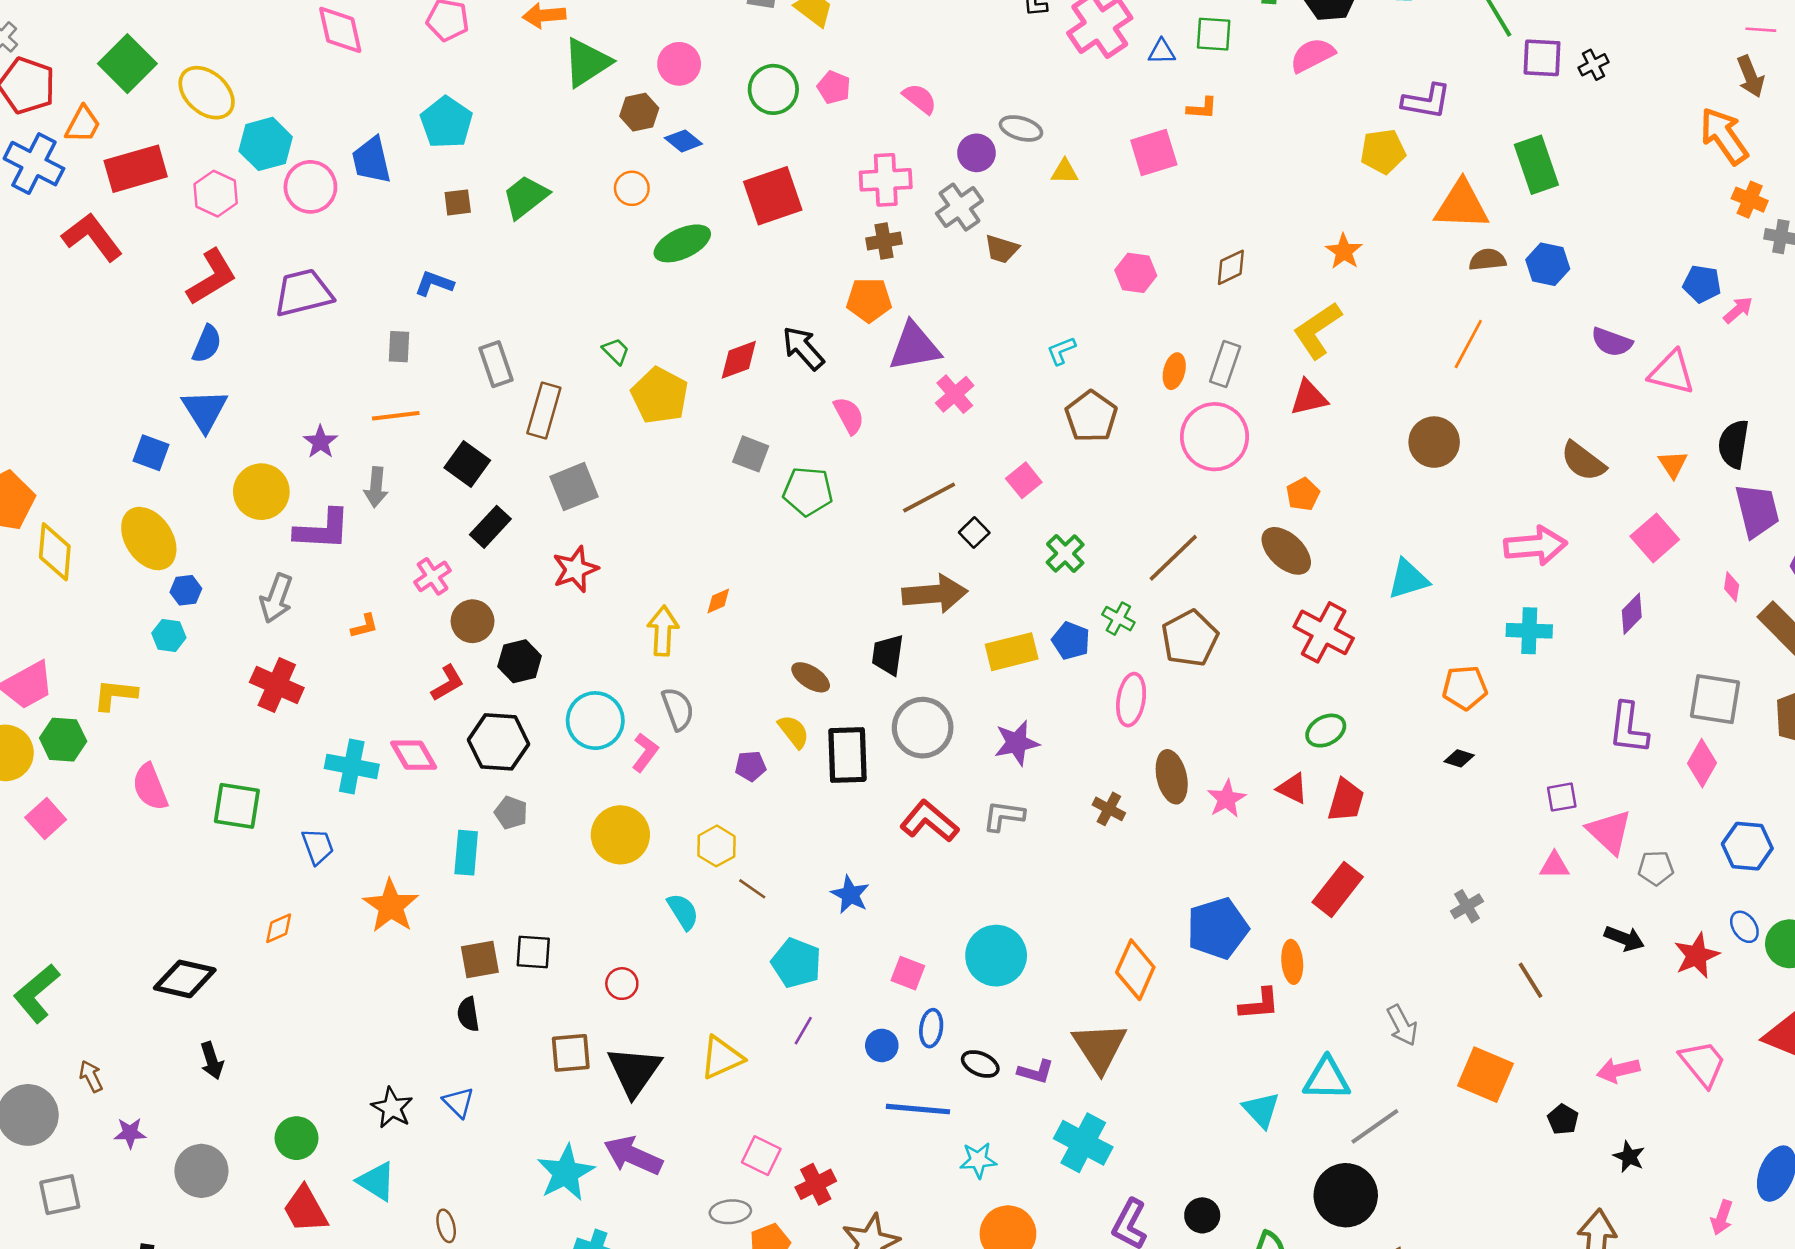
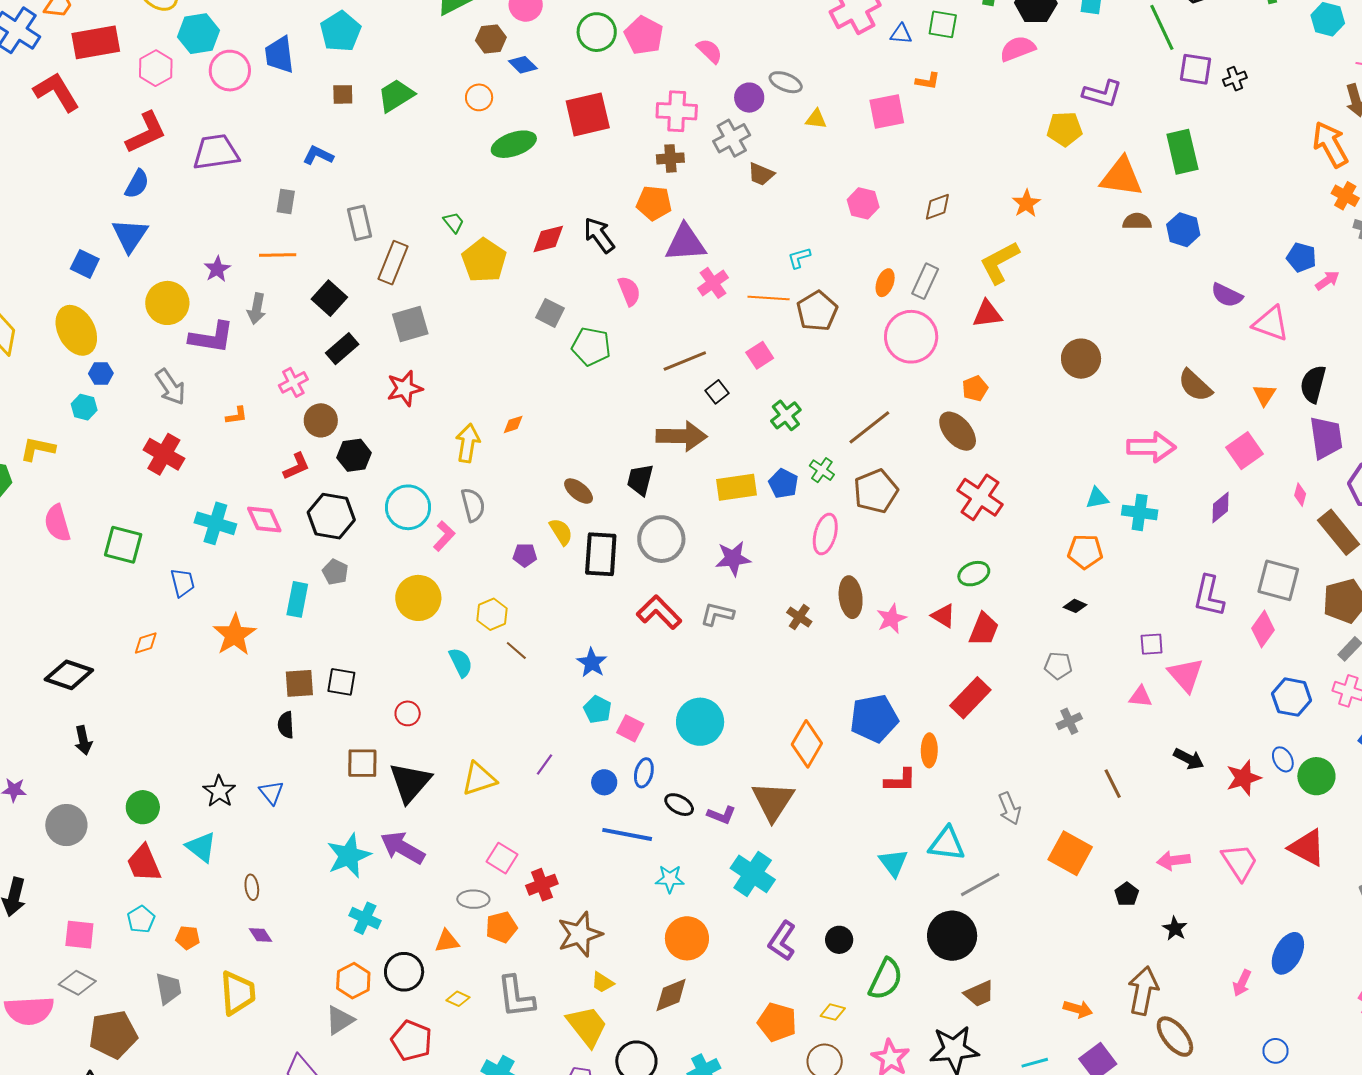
pink pentagon: (834, 87) -> (644, 35), size x1.5
orange line: (1468, 344) -> (769, 298), moved, turned 60
cyan triangle: (1408, 579) -> (1097, 498), moved, size x0.7
gray arrow: (276, 598) -> (170, 387), turned -60
gray pentagon: (1656, 868) -> (1058, 666), moved
cyan pentagon: (796, 963) -> (598, 709), moved, size x0.7

